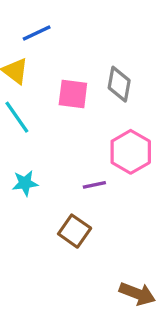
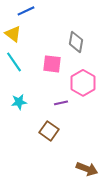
pink square: (73, 94) -> (52, 64), moved

